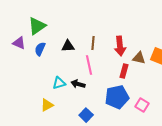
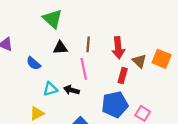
green triangle: (37, 26) -> (52, 19), moved, turned -42
blue semicircle: (40, 49) -> (34, 63), moved, turned -72
brown triangle: (139, 58) -> (139, 61), turned 32

